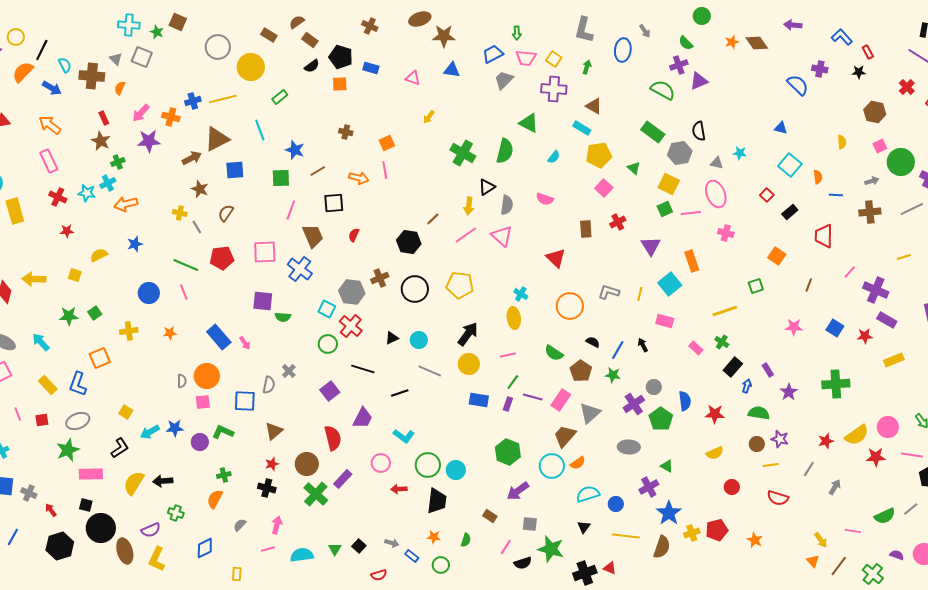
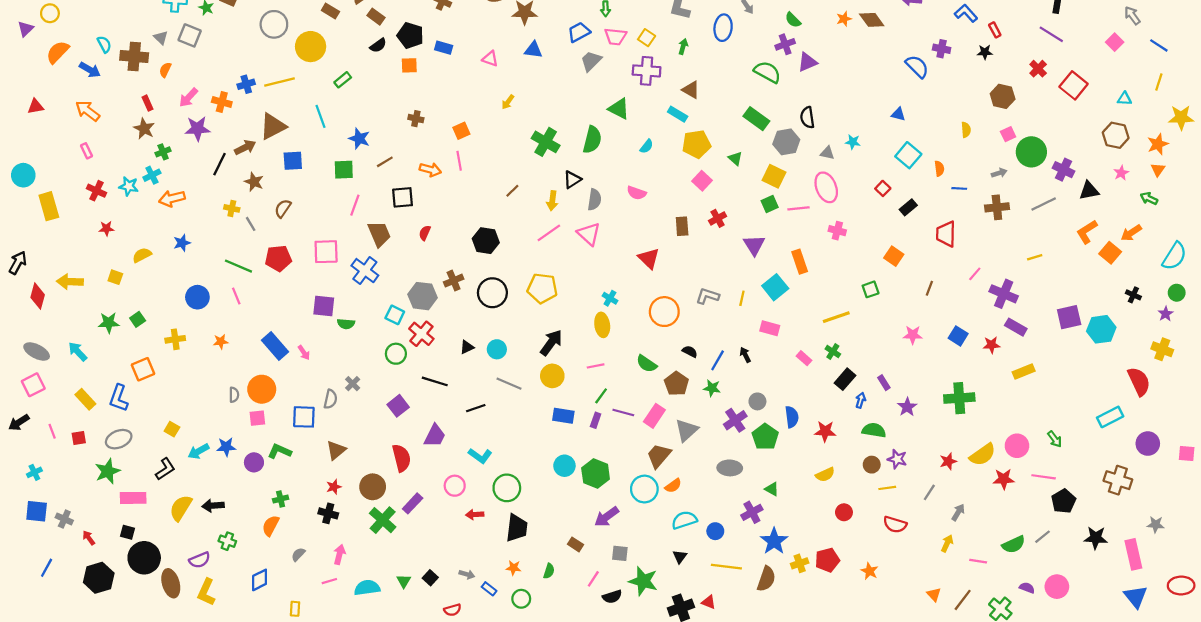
black line: (42, 50) -> (220, 164), moved
pink rectangle: (49, 161) -> (87, 151), size x0.6
brown line: (433, 219) -> (512, 191), moved
cyan circle: (456, 470) -> (564, 466), moved
yellow arrow: (821, 540) -> (947, 543), moved, turned -119

